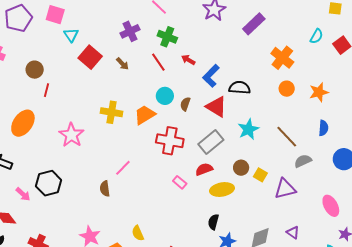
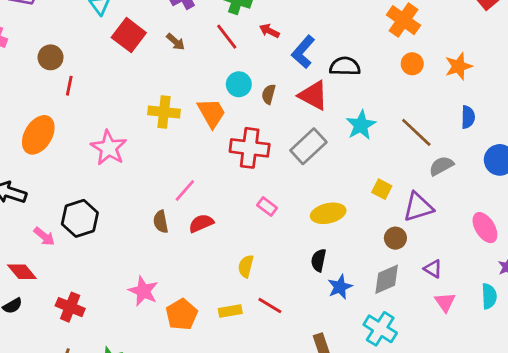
orange trapezoid: (145, 115) -> (212, 113), turned 95
brown circle: (241, 168) -> (395, 238), moved
red semicircle: (204, 169) -> (201, 223), moved
yellow semicircle: (138, 233) -> (246, 266), moved, turned 42

